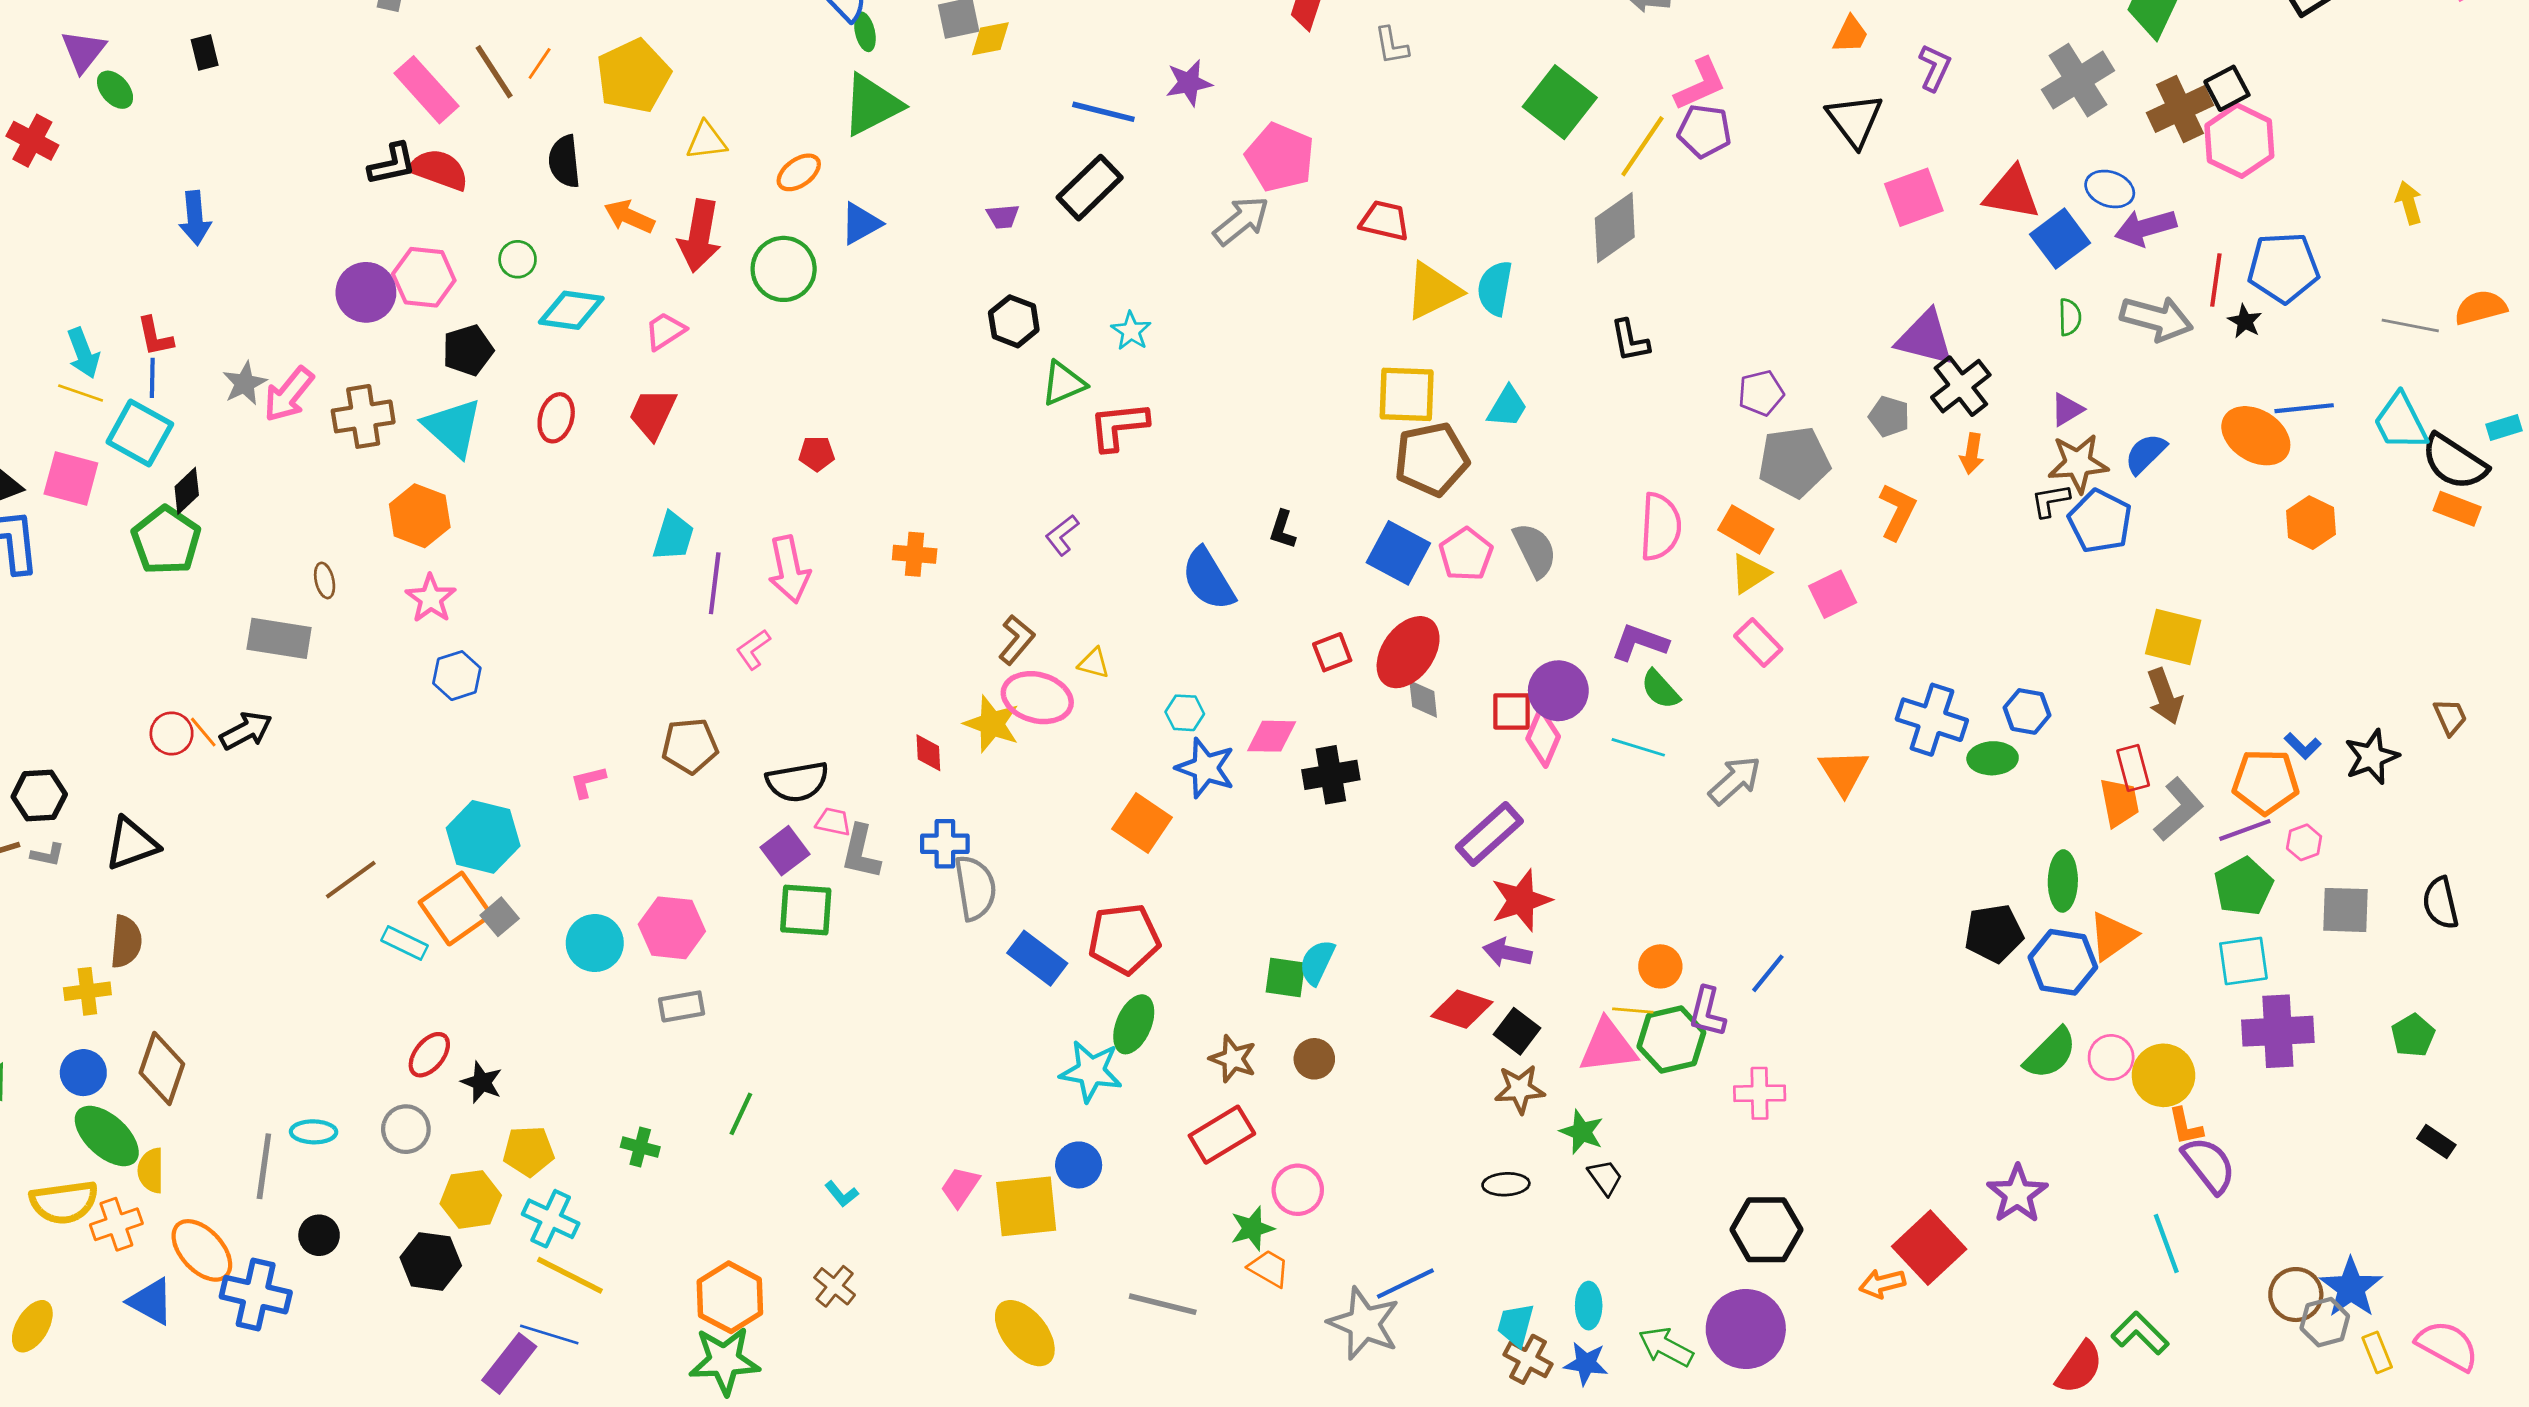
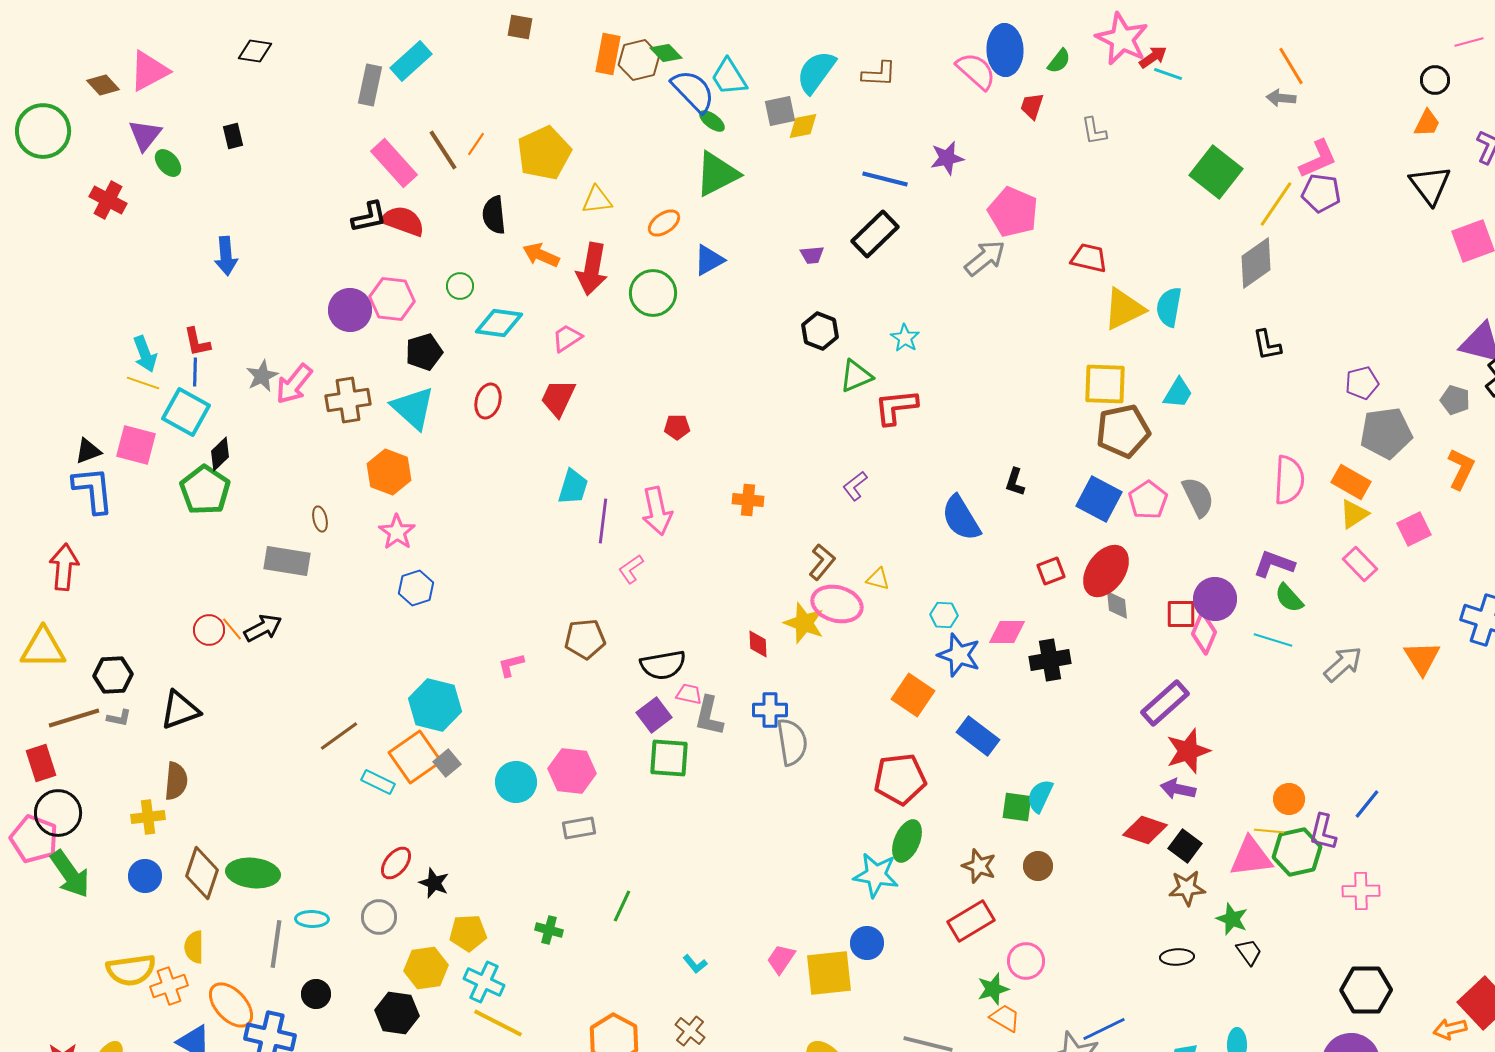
green ellipse: (865, 32) -> (712, 121), turned -40
blue rectangle: (1037, 958) -> (978, 736), moved
green ellipse: (107, 1136) -> (253, 873), moved, turned -36

